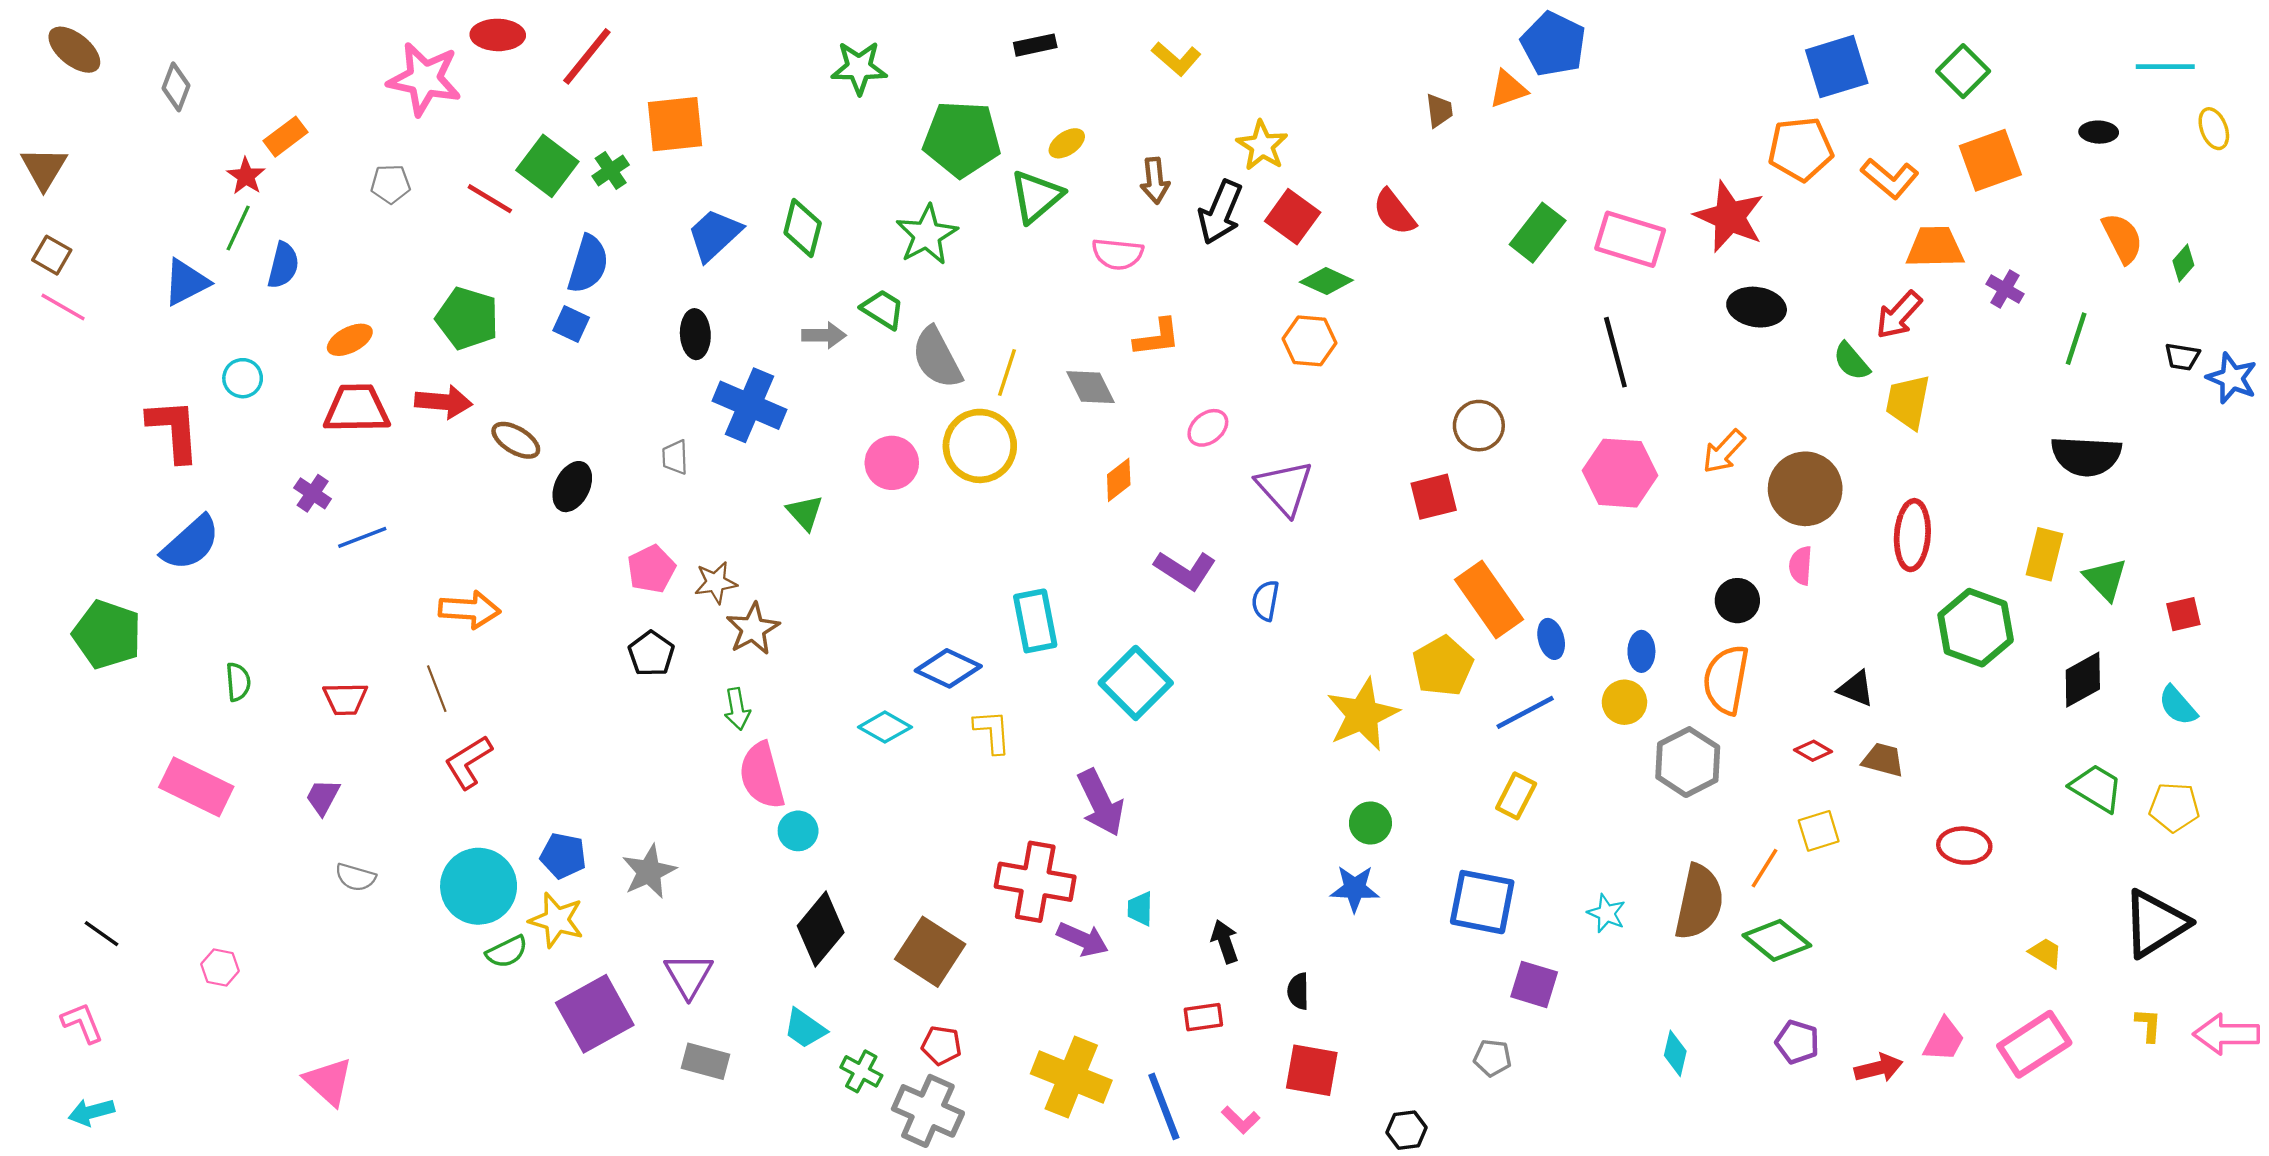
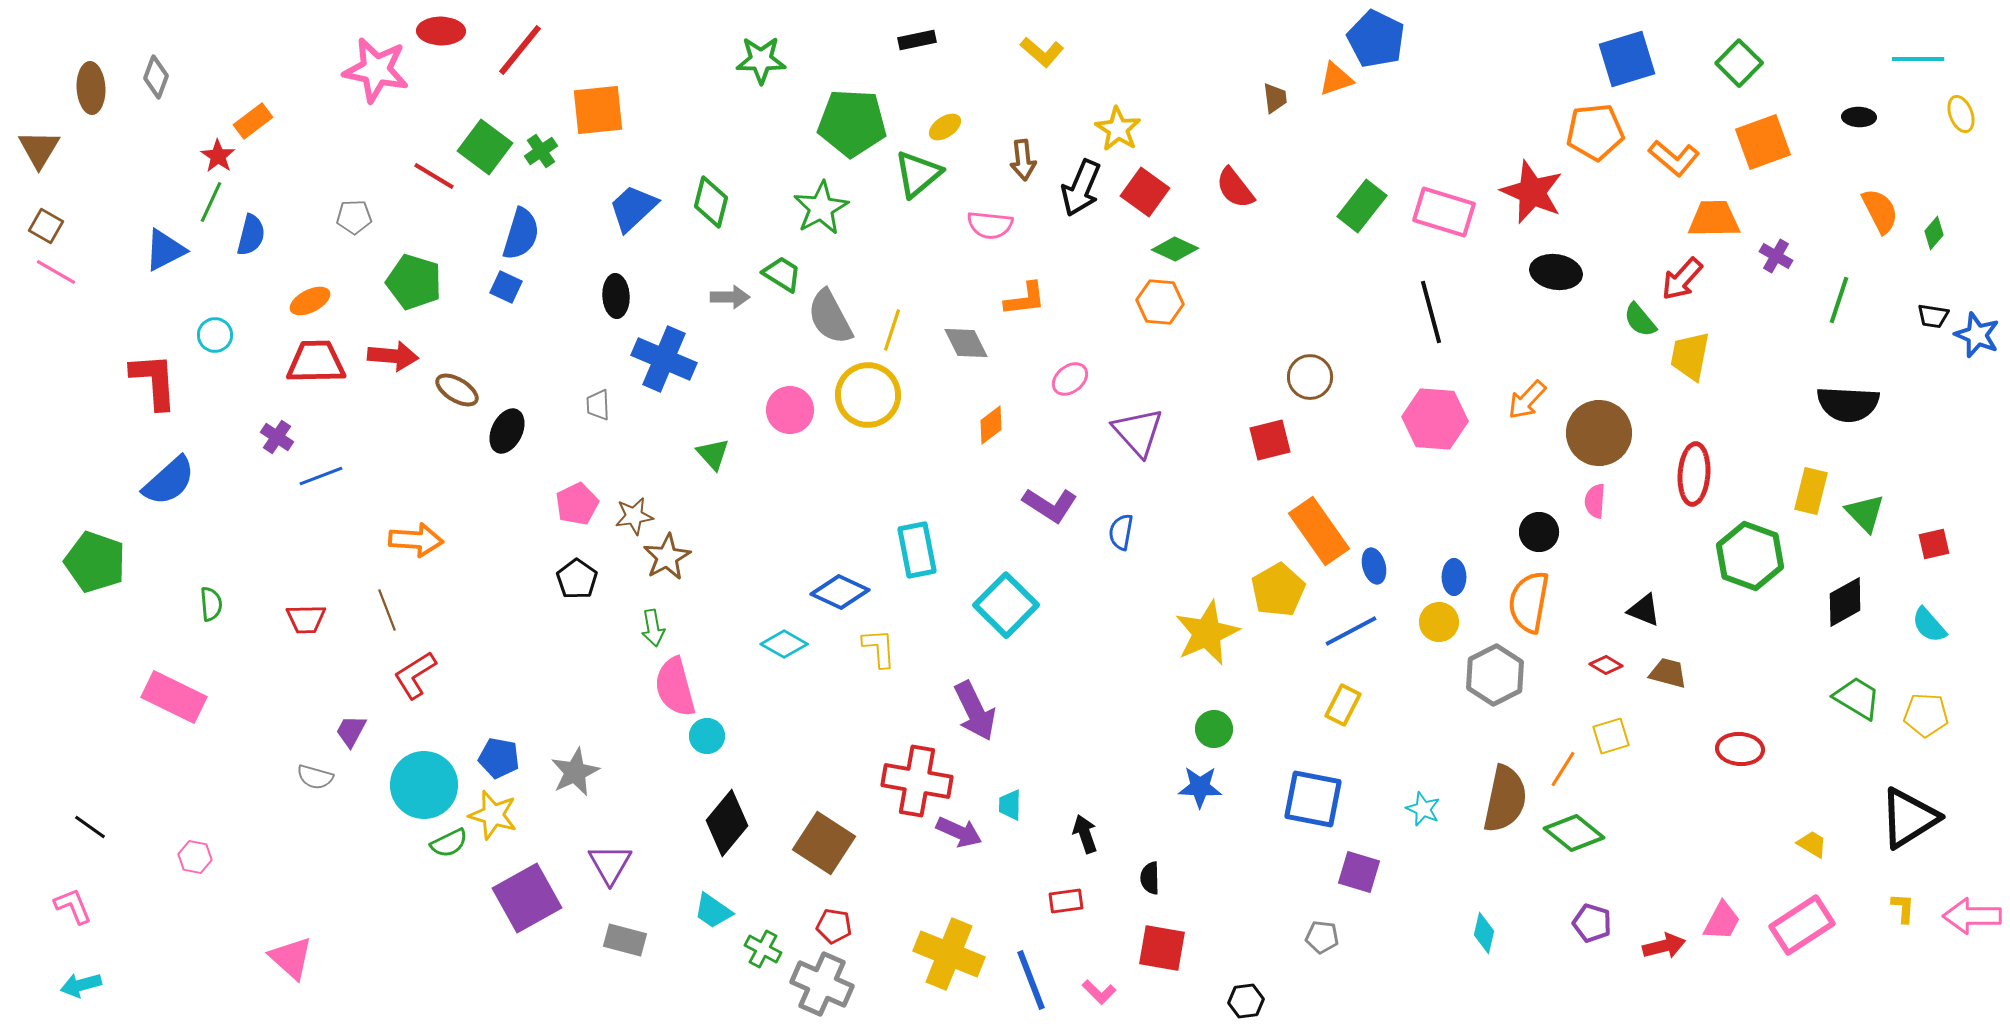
brown ellipse: (74, 50) -> (91, 88), moved, turned 48
gray pentagon: (390, 184) -> (354, 217), moved
purple trapezoid: (323, 797) -> (351, 731), moved

